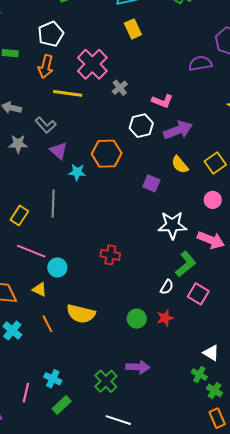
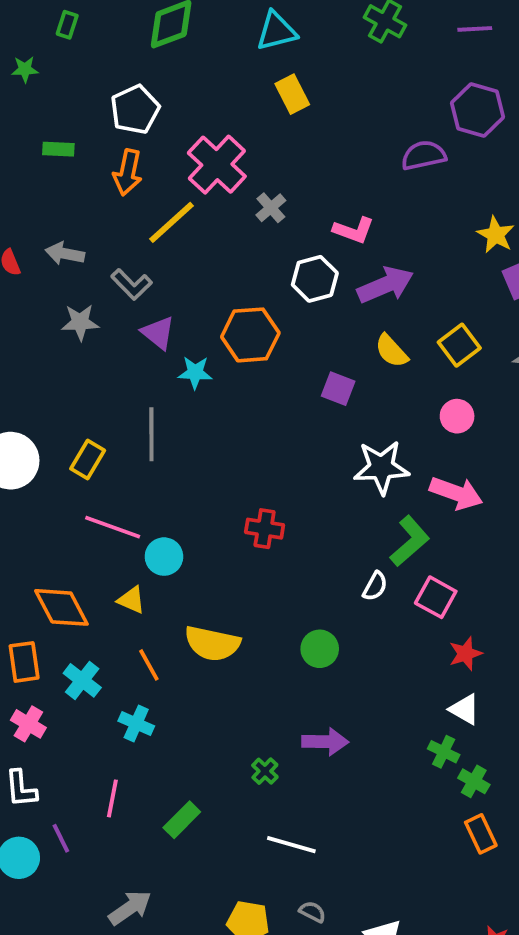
yellow line: (68, 93) -> (171, 222), turned -48
red star: (165, 318) -> (466, 654), moved
cyan cross: (53, 379) -> (136, 724), moved
green cross: (106, 381) -> (265, 771), size x0.6

